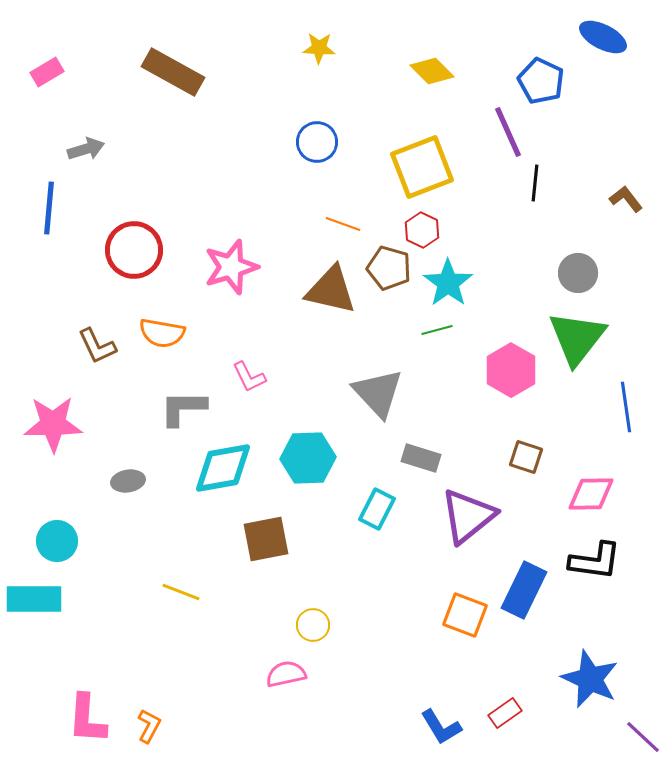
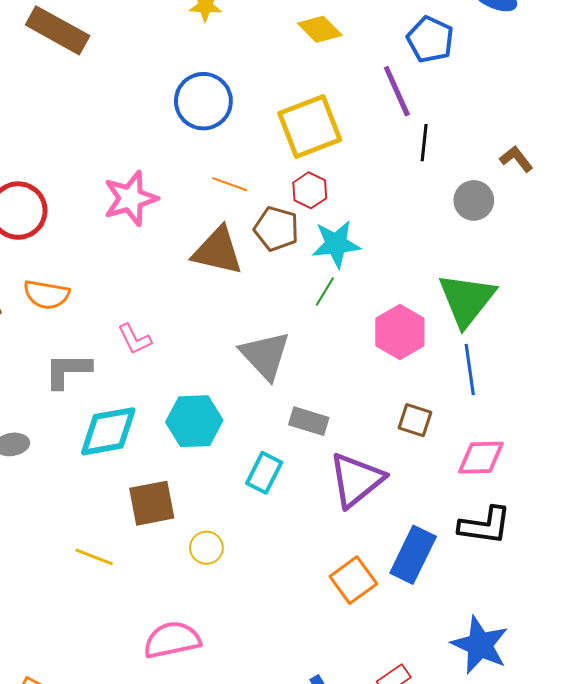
blue circle: (317, 142) -> (203, 101), size x1.4
pink star: (231, 267) -> (130, 198), moved
gray circle: (578, 273) -> (474, 200), moved
cyan star: (448, 283) -> (336, 244), turned 30
green line: (437, 330) -> (325, 292), turned -44
blue line: (626, 407) -> (470, 370), moved
yellow line: (181, 592) -> (94, 557), moved
orange square: (465, 615) -> (353, 580), turned 33
yellow circle: (313, 625) -> (206, 548), moved
pink semicircle: (286, 674) -> (172, 640), size x1.4

